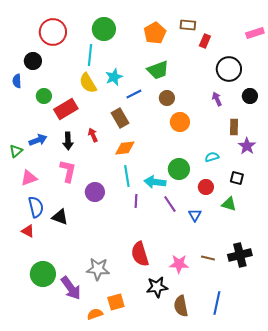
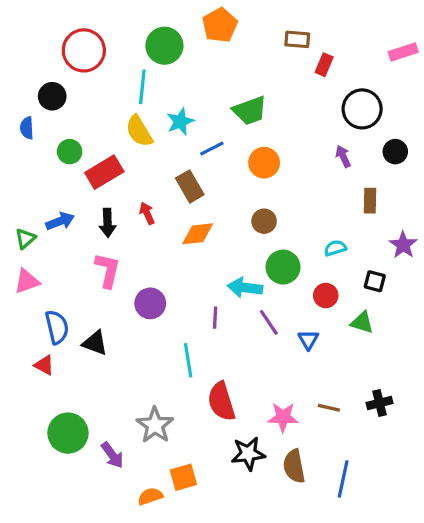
orange pentagon: (155, 33) -> (220, 25), moved
brown circle: (167, 98) -> (264, 221), moved
orange circle: (180, 122) -> (264, 163), moved
purple star: (247, 146) -> (403, 245), moved
cyan line: (127, 176) -> (188, 360), moved
pink triangle: (29, 178) -> (27, 281), moved
black cross: (240, 255) -> (379, 403), size x0.7
gray star: (98, 269) -> (155, 425), turned 30
purple arrow: (71, 288) -> (112, 455), size x0.7
brown semicircle: (181, 306) -> (294, 466), moved

